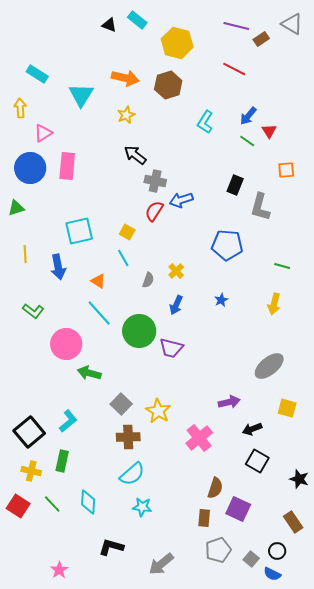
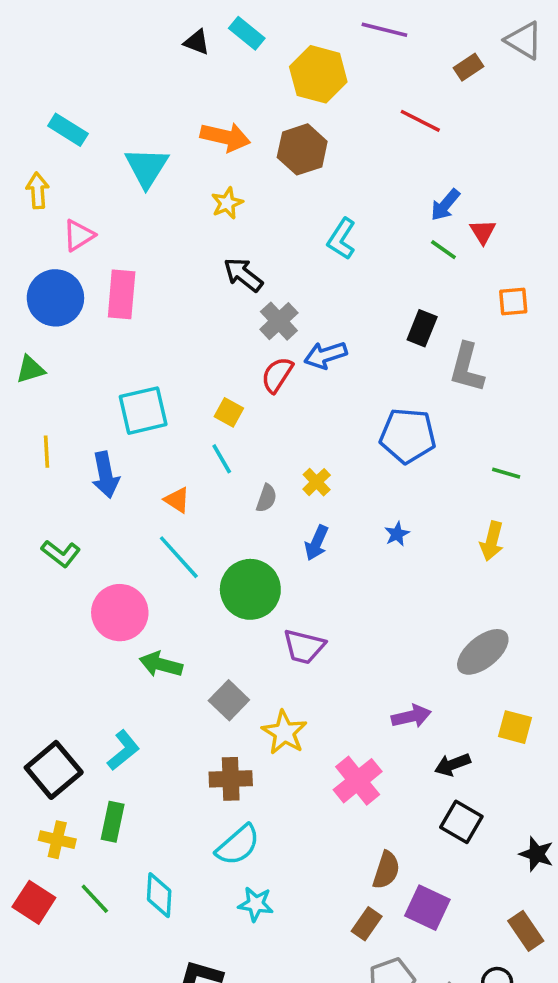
purple line: (236, 26) -> (384, 30), moved
cyan L-shape: (205, 122) -> (342, 239), moved
gray cross: (155, 181) -> (279, 321), turned 35
purple trapezoid: (171, 348) -> (304, 647), moved
gray square: (121, 404) -> (229, 700), moved
brown rectangle: (204, 518) -> (367, 924), turned 30

